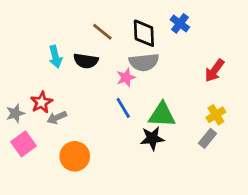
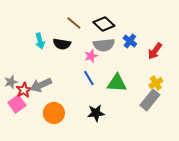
blue cross: (180, 23) -> (130, 41), moved
black diamond: (144, 33) -> (104, 24), turned -45
red star: (42, 102) -> (24, 90), moved
gray arrow: (57, 118) -> (41, 85), size x1.5
black star: (152, 138) -> (96, 113), moved
gray rectangle: (208, 138) -> (150, 100), size x1.5

